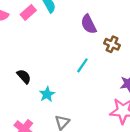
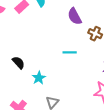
cyan line: (82, 65) -> (70, 52), turned 56

